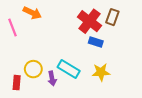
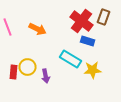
orange arrow: (32, 13) -> (38, 29), moved
cyan rectangle: (69, 69) -> (71, 59), moved
red rectangle: (17, 83) -> (14, 72), moved

